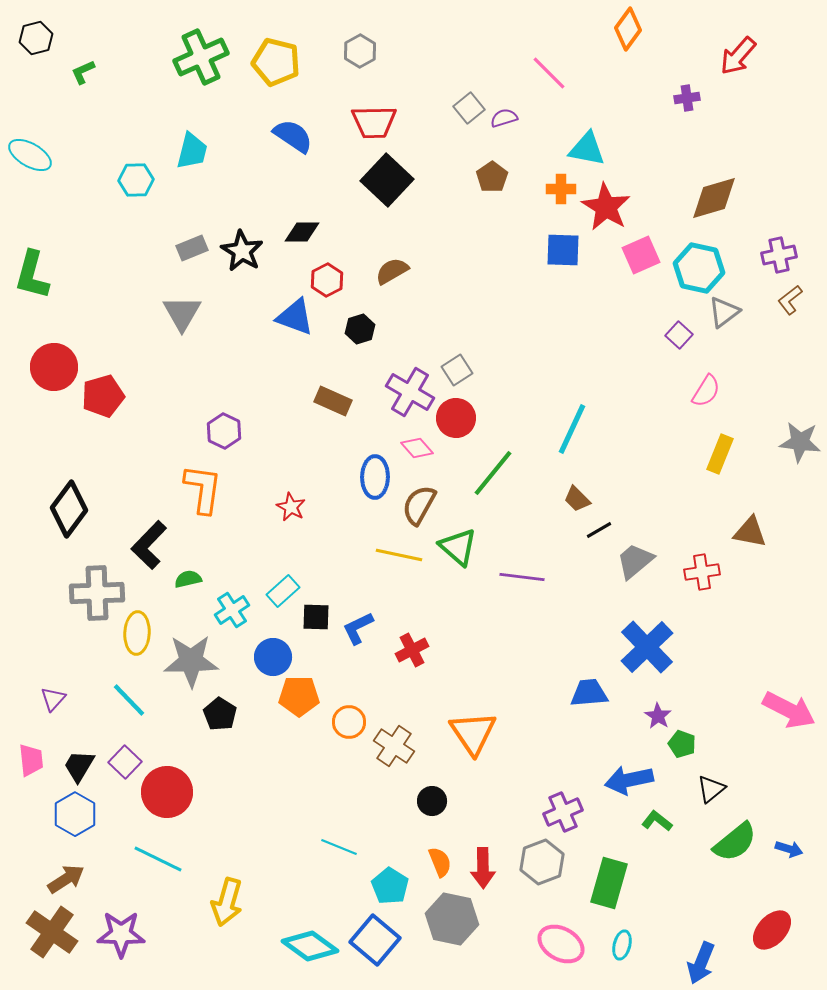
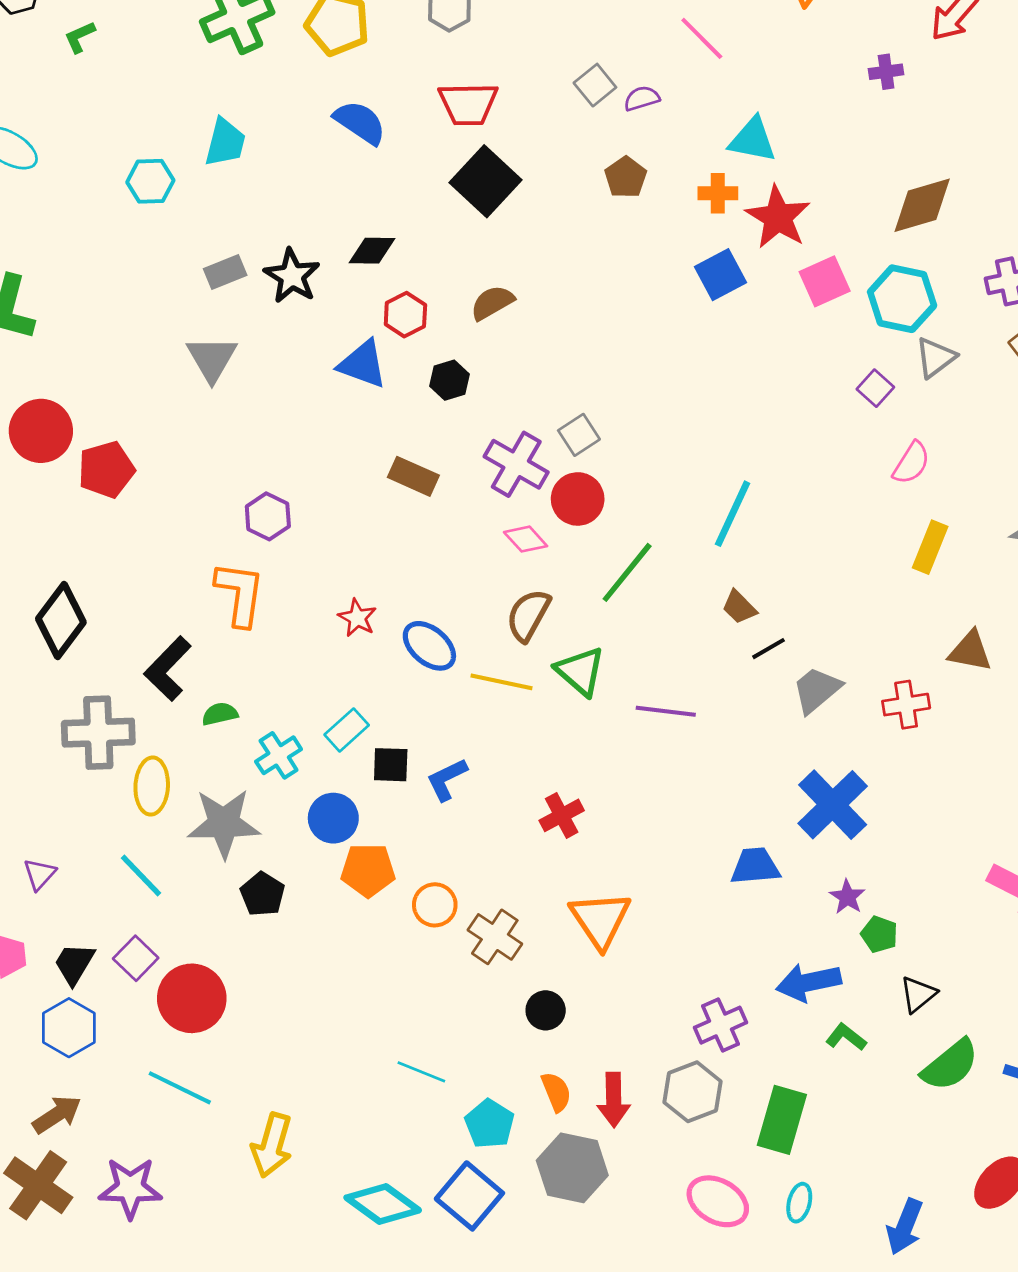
blue square: (563, 250) -> (720, 275), turned -30
blue ellipse: (375, 477) -> (429, 646), moved, turned -51
red cross: (412, 650) -> (562, 815), moved

